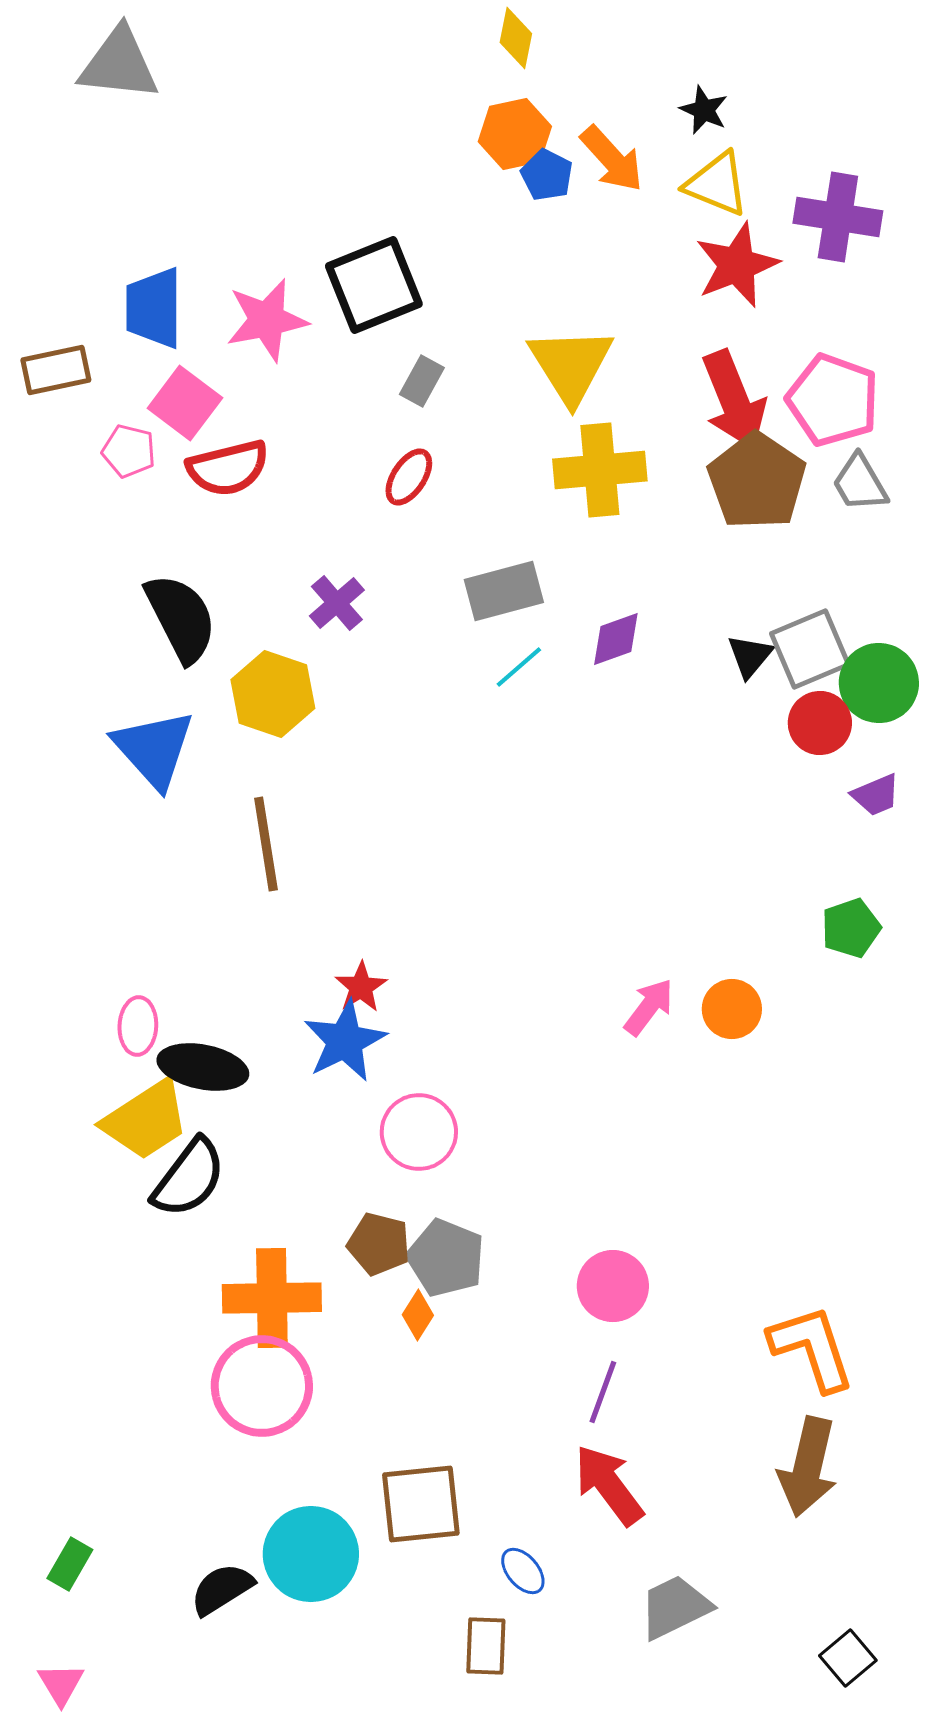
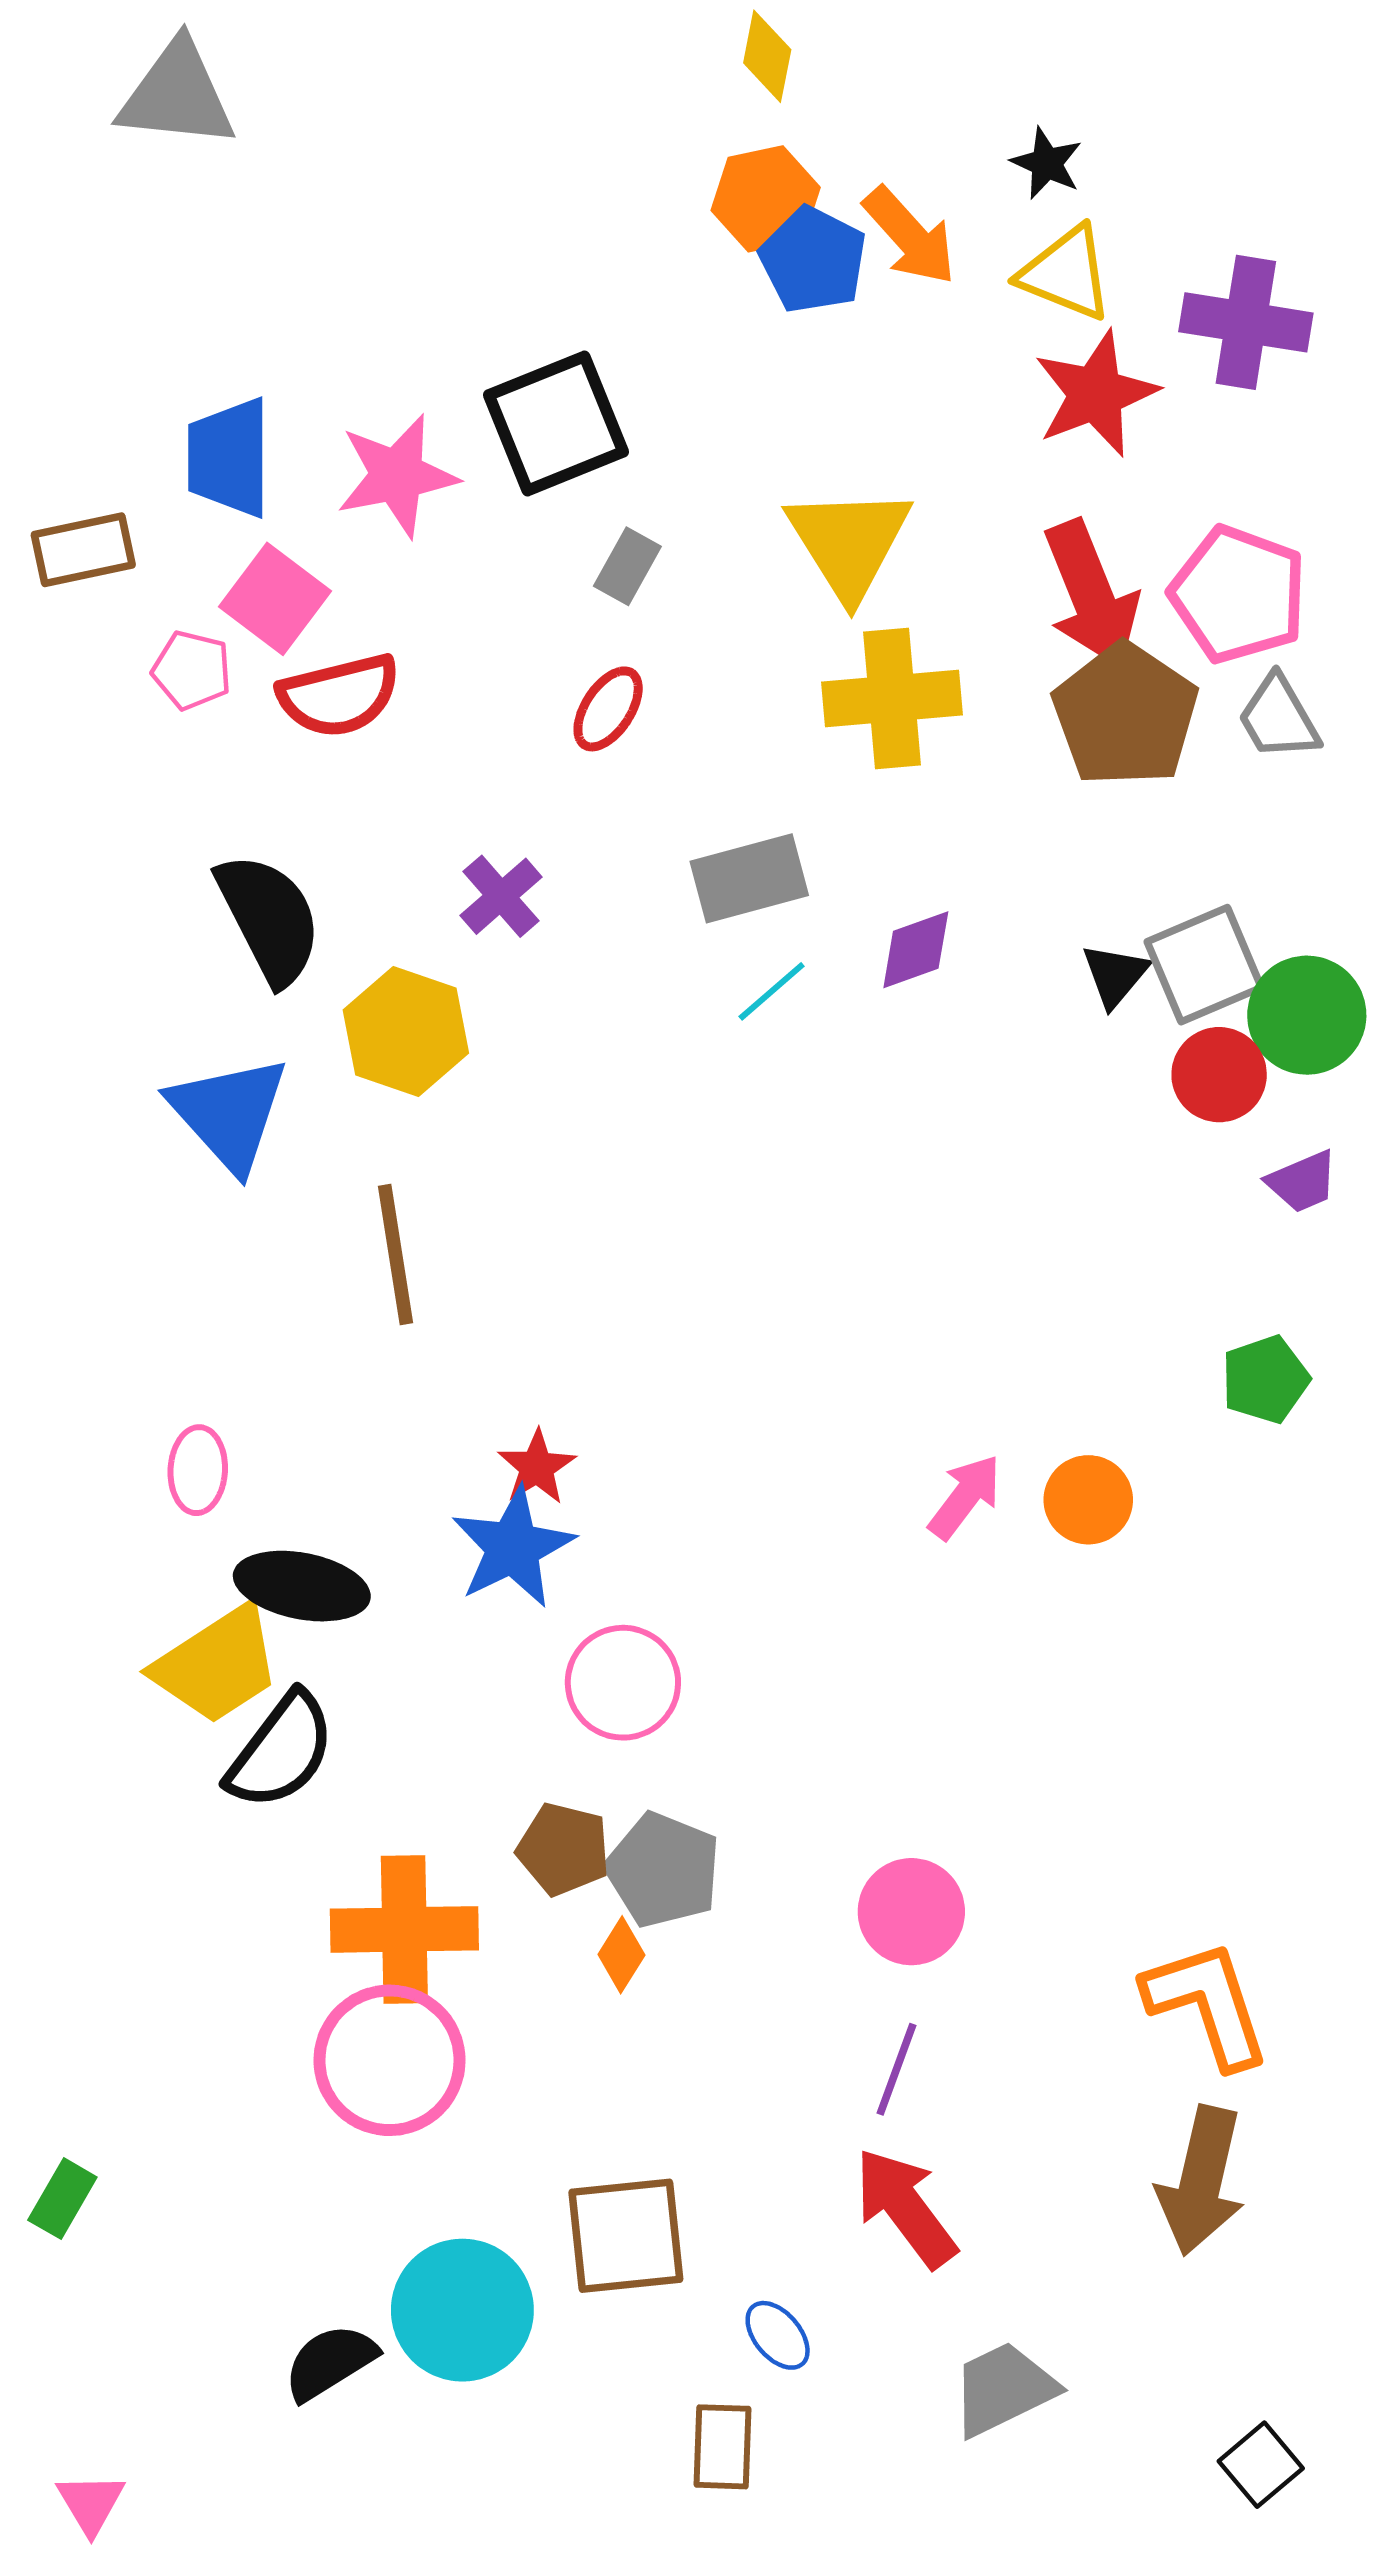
blue pentagon: (547, 175) -> (813, 260), size x1.4
pink ellipse: (138, 1026) -> (198, 1470), moved
green rectangle: (70, 1564) -> (62, 2199), moved

